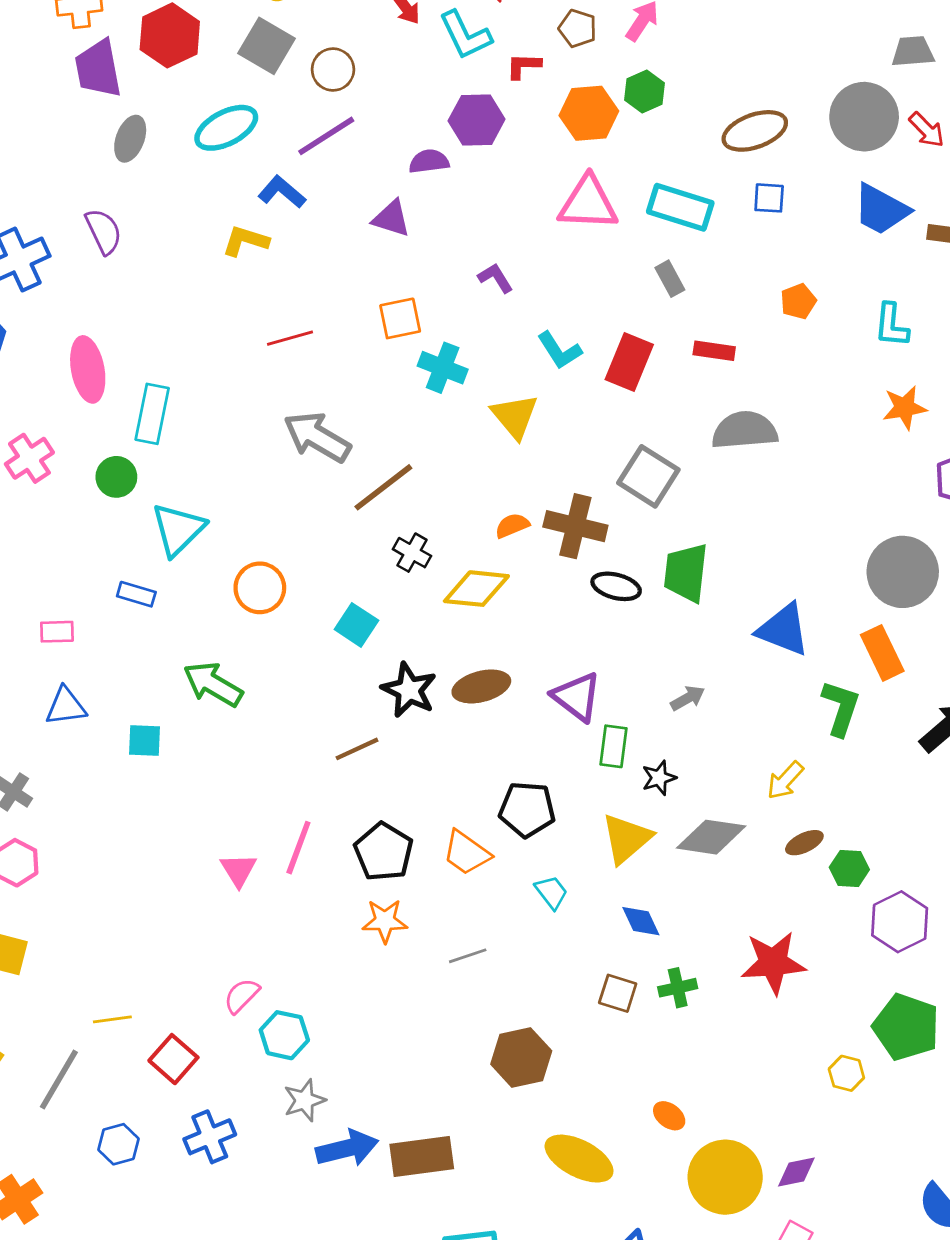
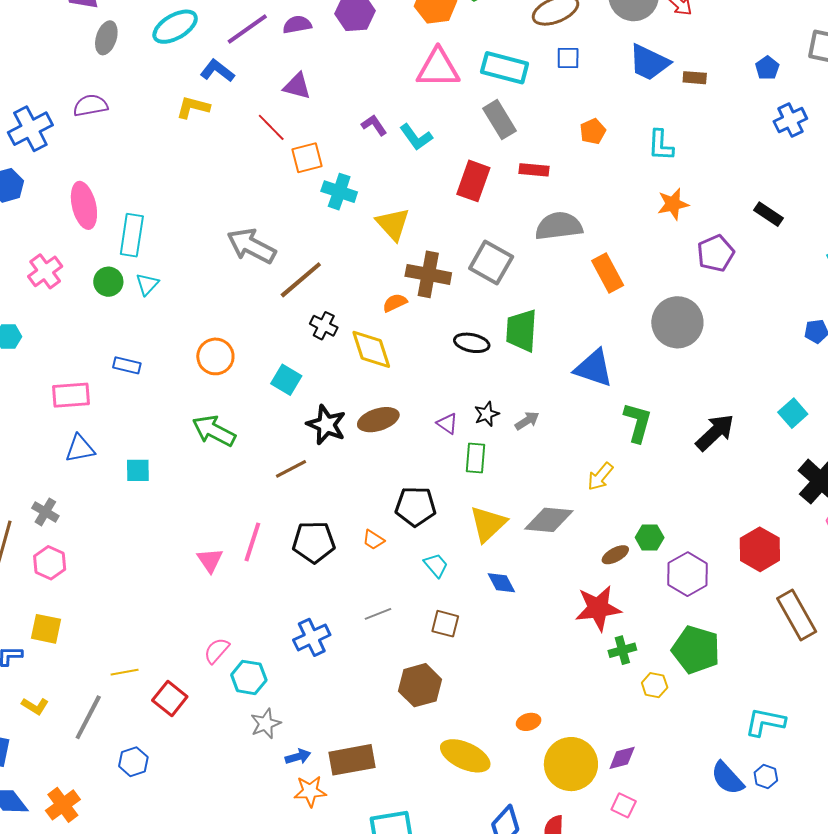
purple semicircle: (429, 161) -> (297, 25), moved
purple semicircle: (104, 231) -> (90, 105), turned -72
gray rectangle: (670, 279) -> (500, 120), size x1.5
red line: (290, 338) -> (271, 127), moved, turned 64
cyan L-shape: (559, 350) -> (416, 137), moved
brown cross: (575, 526) -> (428, 274), moved
cyan triangle: (178, 529) -> (147, 284), moved, size x0.6
yellow diamond: (476, 589) -> (371, 349), turned 69
pink rectangle: (57, 632) -> (71, 395), size x1.5
orange rectangle: (882, 653) -> (608, 273), moved
green arrow: (213, 684) -> (214, 431), moved
purple triangle: (577, 697) -> (447, 424), size x0.6
black star: (659, 778) -> (487, 414), moved
brown ellipse: (804, 843) -> (615, 555), moved
black pentagon: (384, 852) -> (314, 542), turned -30
orange trapezoid: (466, 853) -> (373, 540), size x0.6
orange star: (385, 921) -> (310, 791), moved
green cross: (678, 988) -> (622, 650), moved
brown square: (618, 993) -> (445, 624), moved
orange ellipse: (669, 1116) -> (529, 722), turned -50
blue cross: (210, 1137) -> (312, 637), moved
blue arrow: (347, 1148) -> (298, 757), size x0.6

